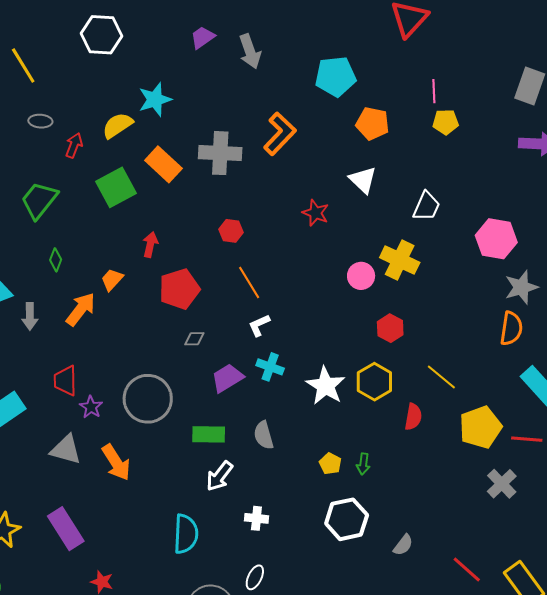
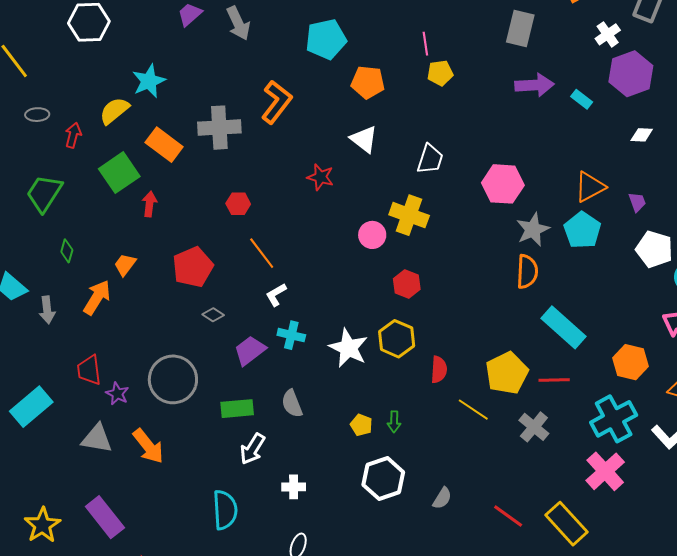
red arrow: (150, 245) -> (149, 204), moved
gray diamond: (194, 339) -> (213, 315), turned 40
yellow line: (441, 377) -> (473, 410), moved

